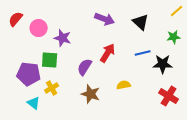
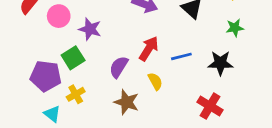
blue line: (143, 53) -> (181, 56), moved
green square: (50, 60) -> (73, 58), turned -36
yellow semicircle: (124, 85) -> (155, 81), moved, turned 72
red cross: (169, 96) -> (210, 106), moved

